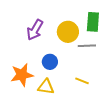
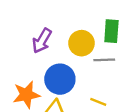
blue circle: (50, 62) -> (60, 79), size x1.6

